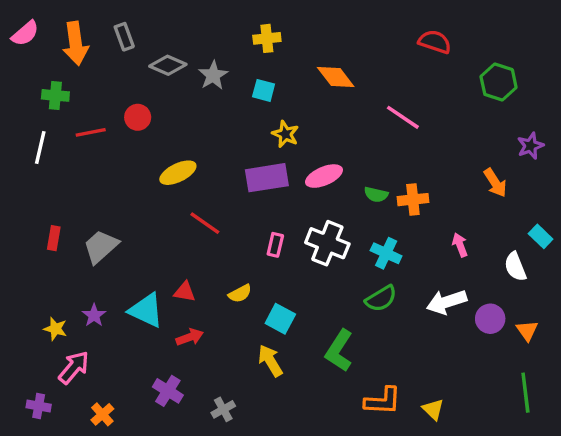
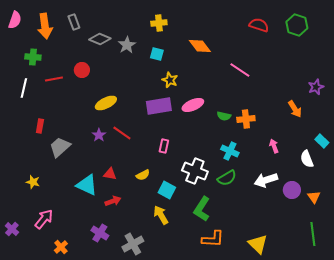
pink semicircle: (25, 33) -> (15, 20), turned -30
green hexagon: (499, 82) -> (297, 25), moved
red rectangle: (54, 238) -> (40, 126), moved
white cross: (327, 243) -> (195, 171), moved
purple star: (94, 315) -> (99, 135), moved
yellow star: (55, 329) -> (33, 182), moved
orange L-shape: (383, 401) -> (213, 239), moved
purple cross: (39, 406) -> (12, 229), moved, turned 32
gray cross: (223, 409) -> (133, 244), size x1.5
yellow triangle: (433, 409) -> (258, 244), size x1.5

